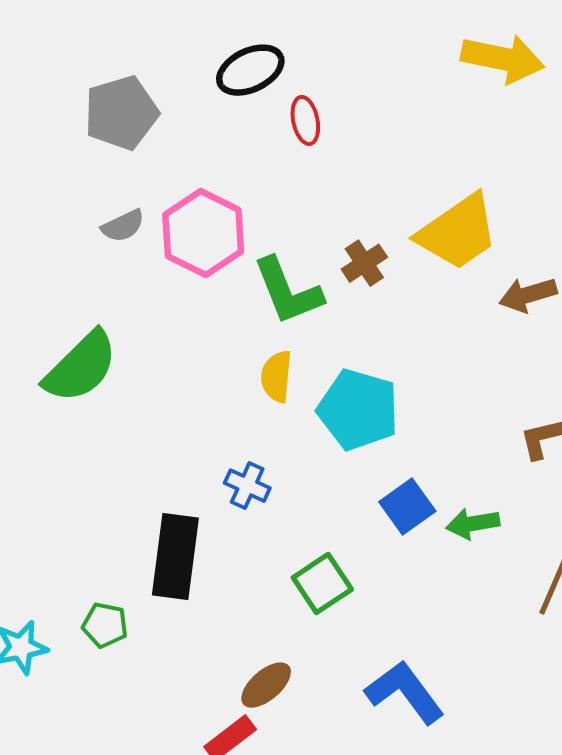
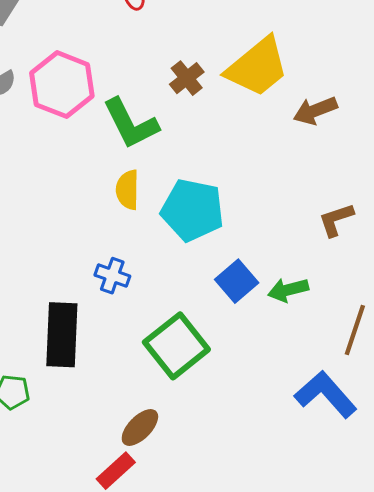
brown cross: (364, 263) -> (187, 78), moved
green square: (322, 583) -> (176, 346), size x1.4
blue L-shape: (405, 692) -> (326, 394), moved

